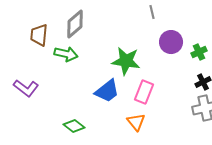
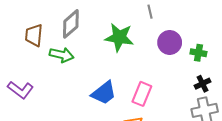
green cross: (199, 52) -> (198, 53), turned 35
green star: (126, 61) -> (119, 37), moved

